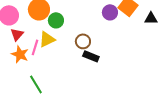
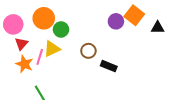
black rectangle: (91, 56) -> (109, 66), moved

